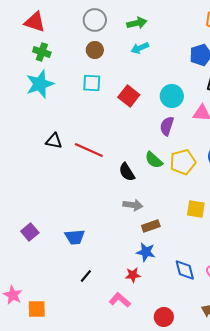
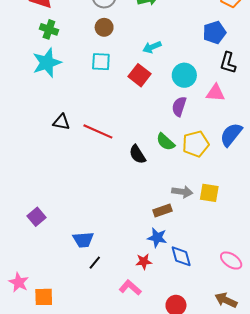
cyan arrow: (140, 48) -> (152, 47), moved
gray arrow: (133, 205) -> (182, 192), moved
blue trapezoid: (75, 237) -> (83, 240), moved
blue diamond: (185, 270) -> (181, 256), moved

